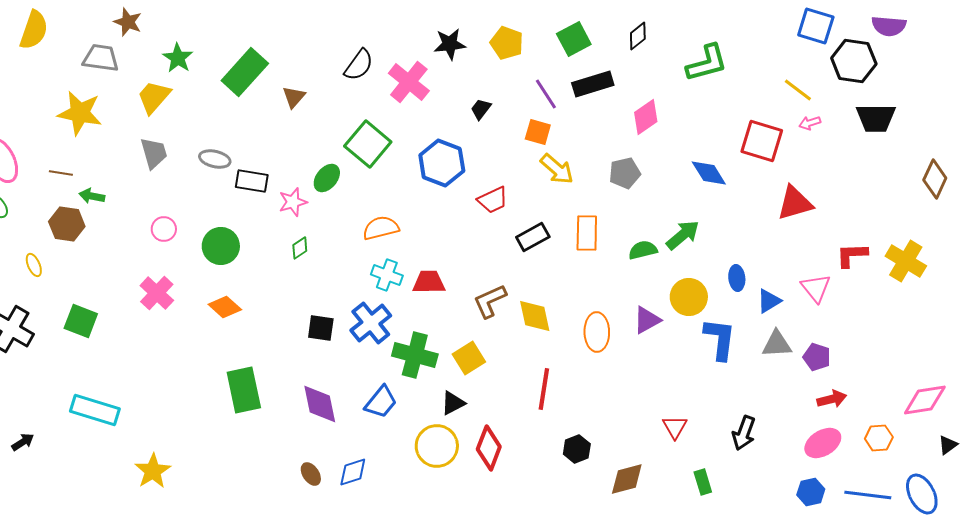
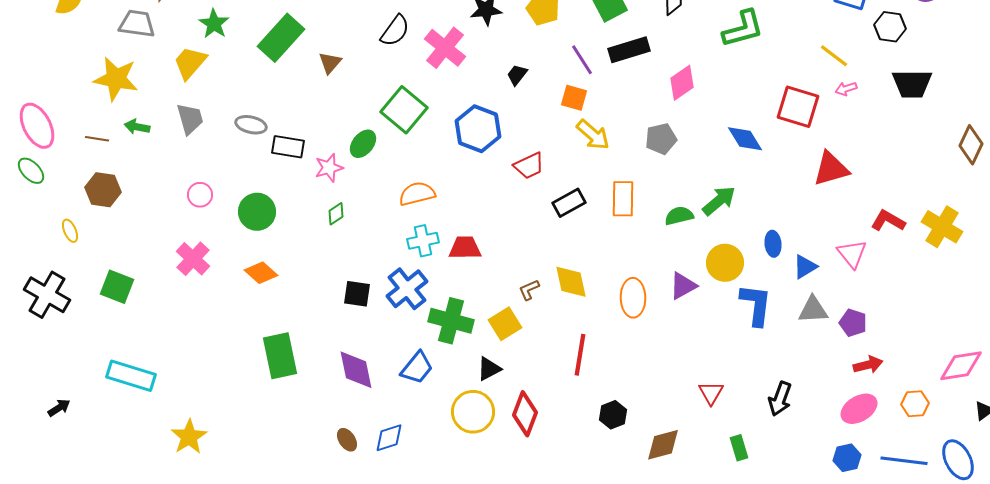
black hexagon: (854, 61) -> (890, 27), size x0.7
green arrow: (92, 196) -> (137, 127), moved
red L-shape: (852, 255) -> (888, 221), turned 32
cyan cross: (387, 275) -> (423, 241), turned -32
brown L-shape: (490, 301) -> (529, 290), moved, size x0.6

